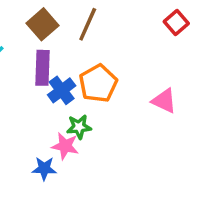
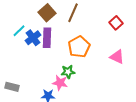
red square: (176, 23) -> (116, 23), moved
blue cross: (62, 90) -> (33, 38), moved

